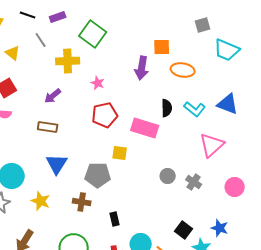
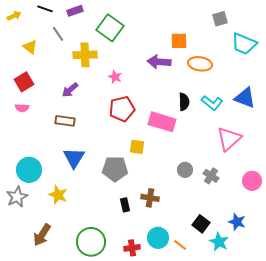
purple arrow: (142, 68) -> (159, 62), turned 85
brown cross: (82, 202) -> (150, 198), moved
black rectangle: (115, 219) -> (125, 205), moved

